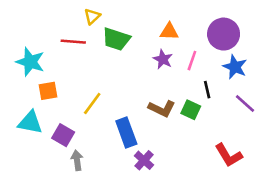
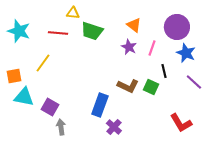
yellow triangle: (92, 16) -> (73, 13), turned 48
orange triangle: (169, 32) -> (134, 25), turned 35
cyan star: (30, 62) -> (19, 31), moved
orange square: (48, 91) -> (14, 76), moved
yellow line: (92, 103) -> (43, 63), moved
blue rectangle: (126, 133) -> (100, 105), turned 40

